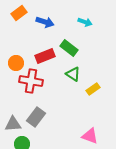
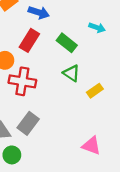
cyan arrow: (85, 22) -> (97, 28), moved
red rectangle: (45, 56) -> (29, 40), moved, turned -36

